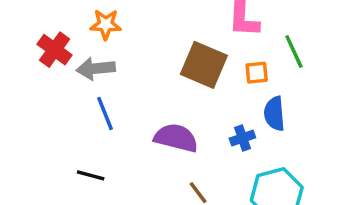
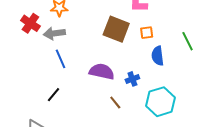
green line: (294, 52) -> (187, 41), moved
blue cross: (242, 138) -> (132, 79), moved
black line: (91, 175) -> (53, 95), turned -63

